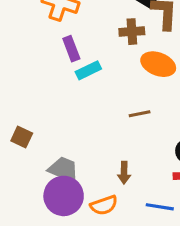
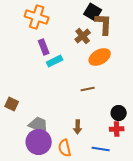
brown cross: (132, 32) -> (83, 36), turned -35
orange ellipse: (158, 64) -> (100, 57), turned -50
orange semicircle: (104, 205) -> (65, 148), turned 96

